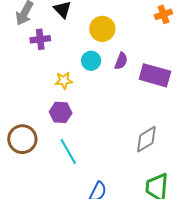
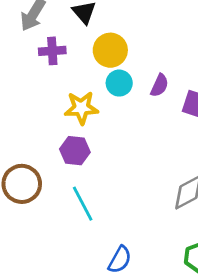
yellow circle: (102, 29) -> (110, 50), moved
yellow star: (64, 80) -> (81, 108), size x1.4

